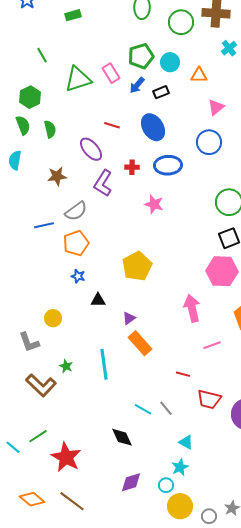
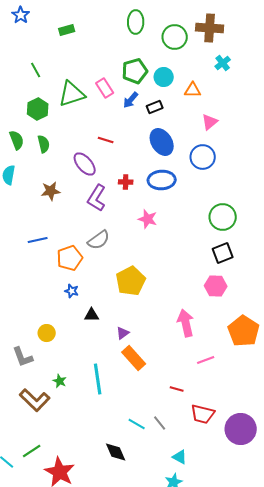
green hexagon: (30, 97) -> (38, 109), moved
blue ellipse: (153, 127) -> (162, 142), moved
gray semicircle: (76, 211) -> (99, 240), moved
pink hexagon: (222, 271) -> (216, 286), size x0.7

